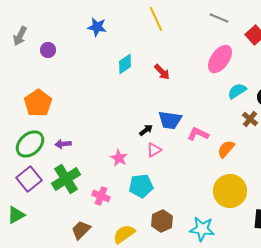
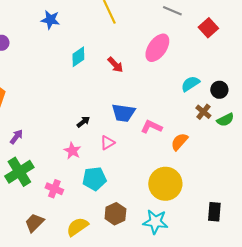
pink ellipse: (220, 59) -> (157, 48), moved
black arrow: (146, 130) -> (83, 122), moved
purple arrow: (63, 144) -> (16, 137), turned 133
yellow circle: (230, 191) -> (165, 184), moved

